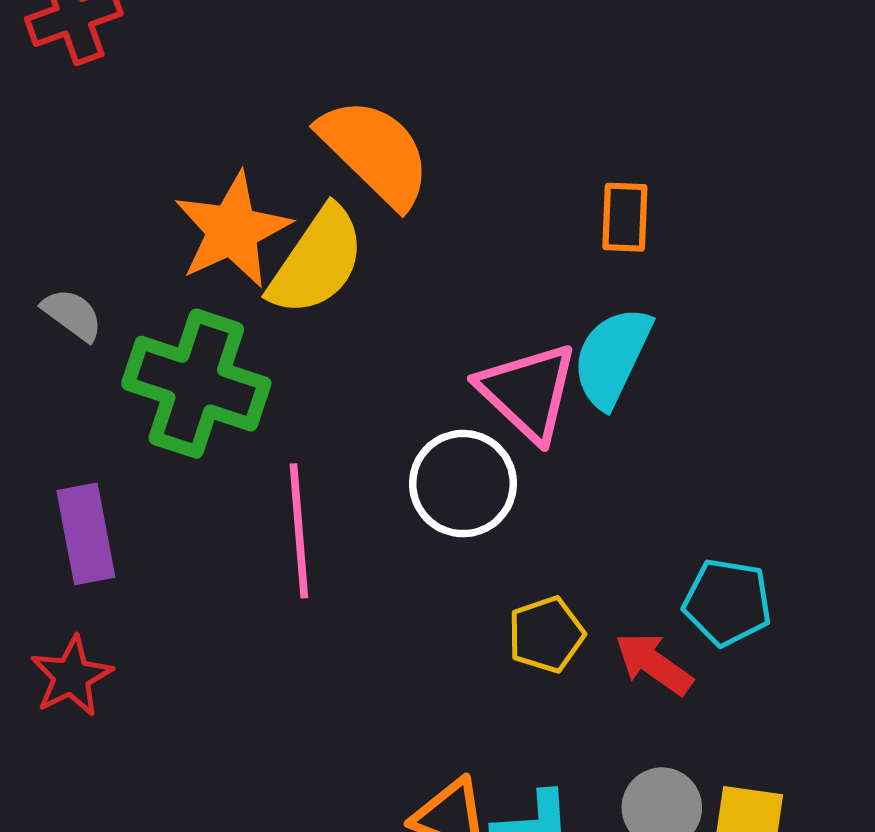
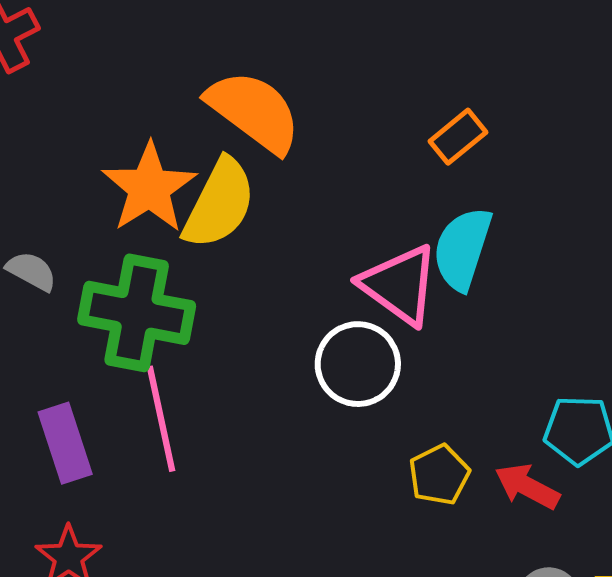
orange rectangle: (625, 217) -> (458, 137), turned 56
pink line: (299, 531) -> (161, 419), moved

